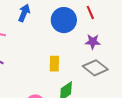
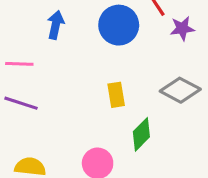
purple star: (93, 42) -> (182, 28), moved

